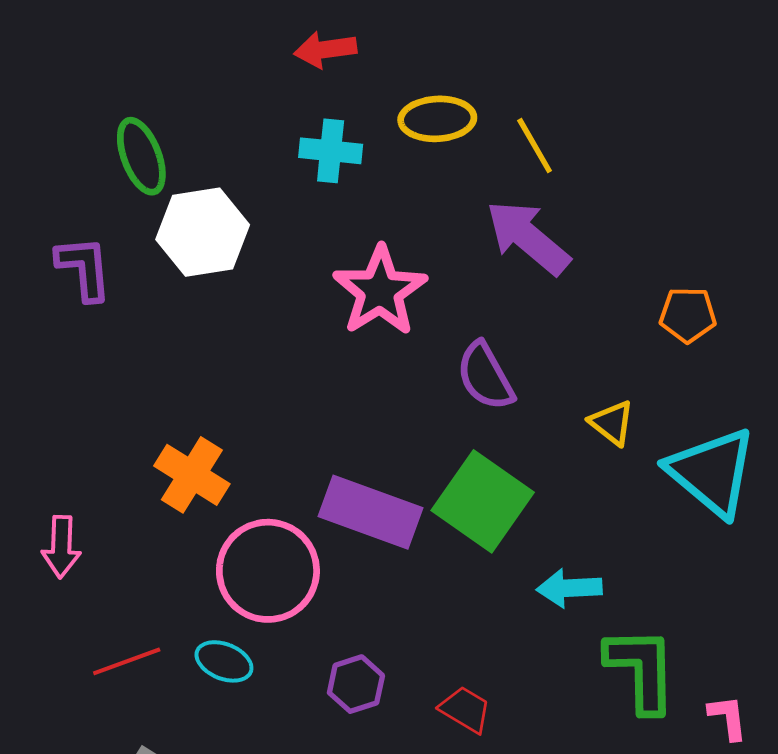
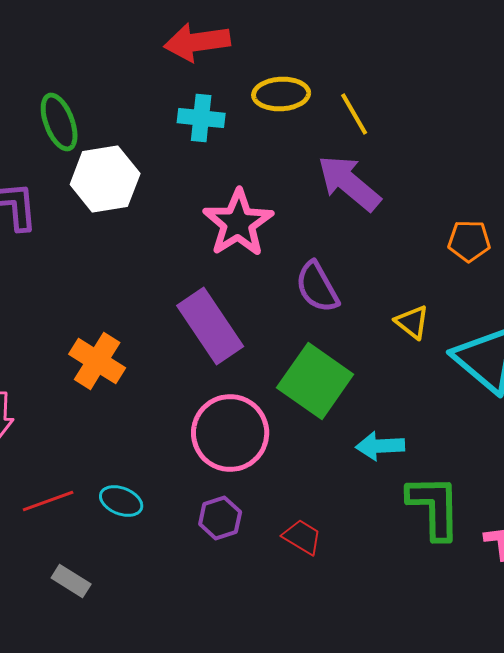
red arrow: (325, 50) -> (197, 42), size x1.4
purple rectangle: (371, 512) -> (210, 326), moved, turned 36
pink circle: (268, 571) -> (230, 433), moved

